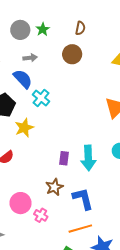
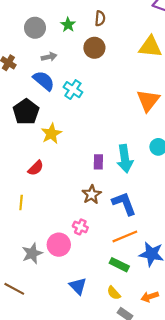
green star: (43, 29) -> (68, 25), moved
cyan cross: (41, 98) -> (73, 90), moved
pink circle: (20, 203) -> (59, 245), moved

